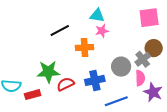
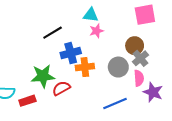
orange cross: (84, 48) -> (85, 67), moved
brown circle: (154, 48) -> (135, 46), moved
blue cross: (95, 80) -> (71, 53), moved

